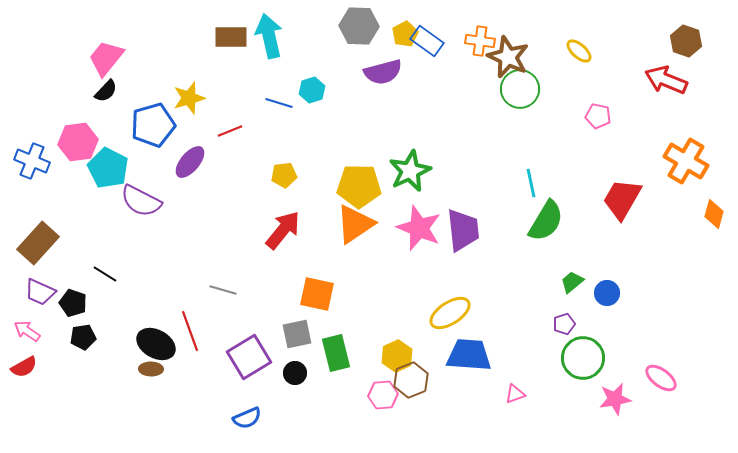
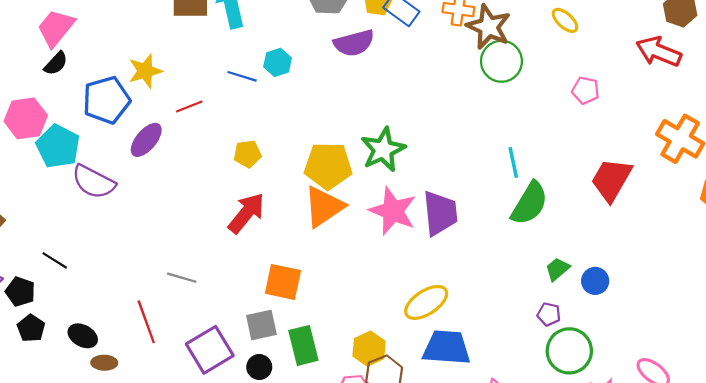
purple pentagon: (564, 324) -> (549, 314), turned 30
black pentagon: (83, 337) -> (31, 328), turned -30
black ellipse: (156, 344) -> (83, 336), moved, size x0.7

